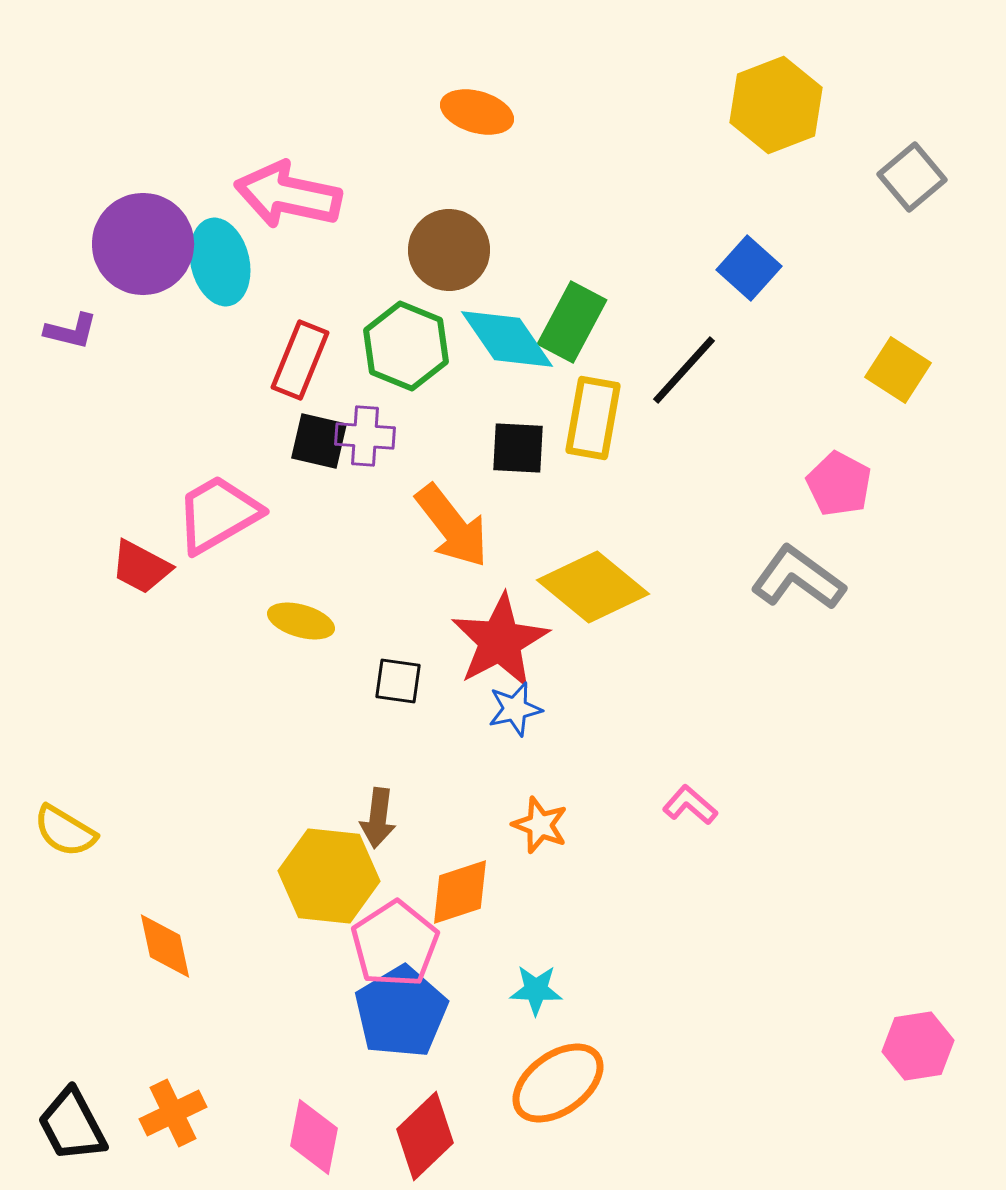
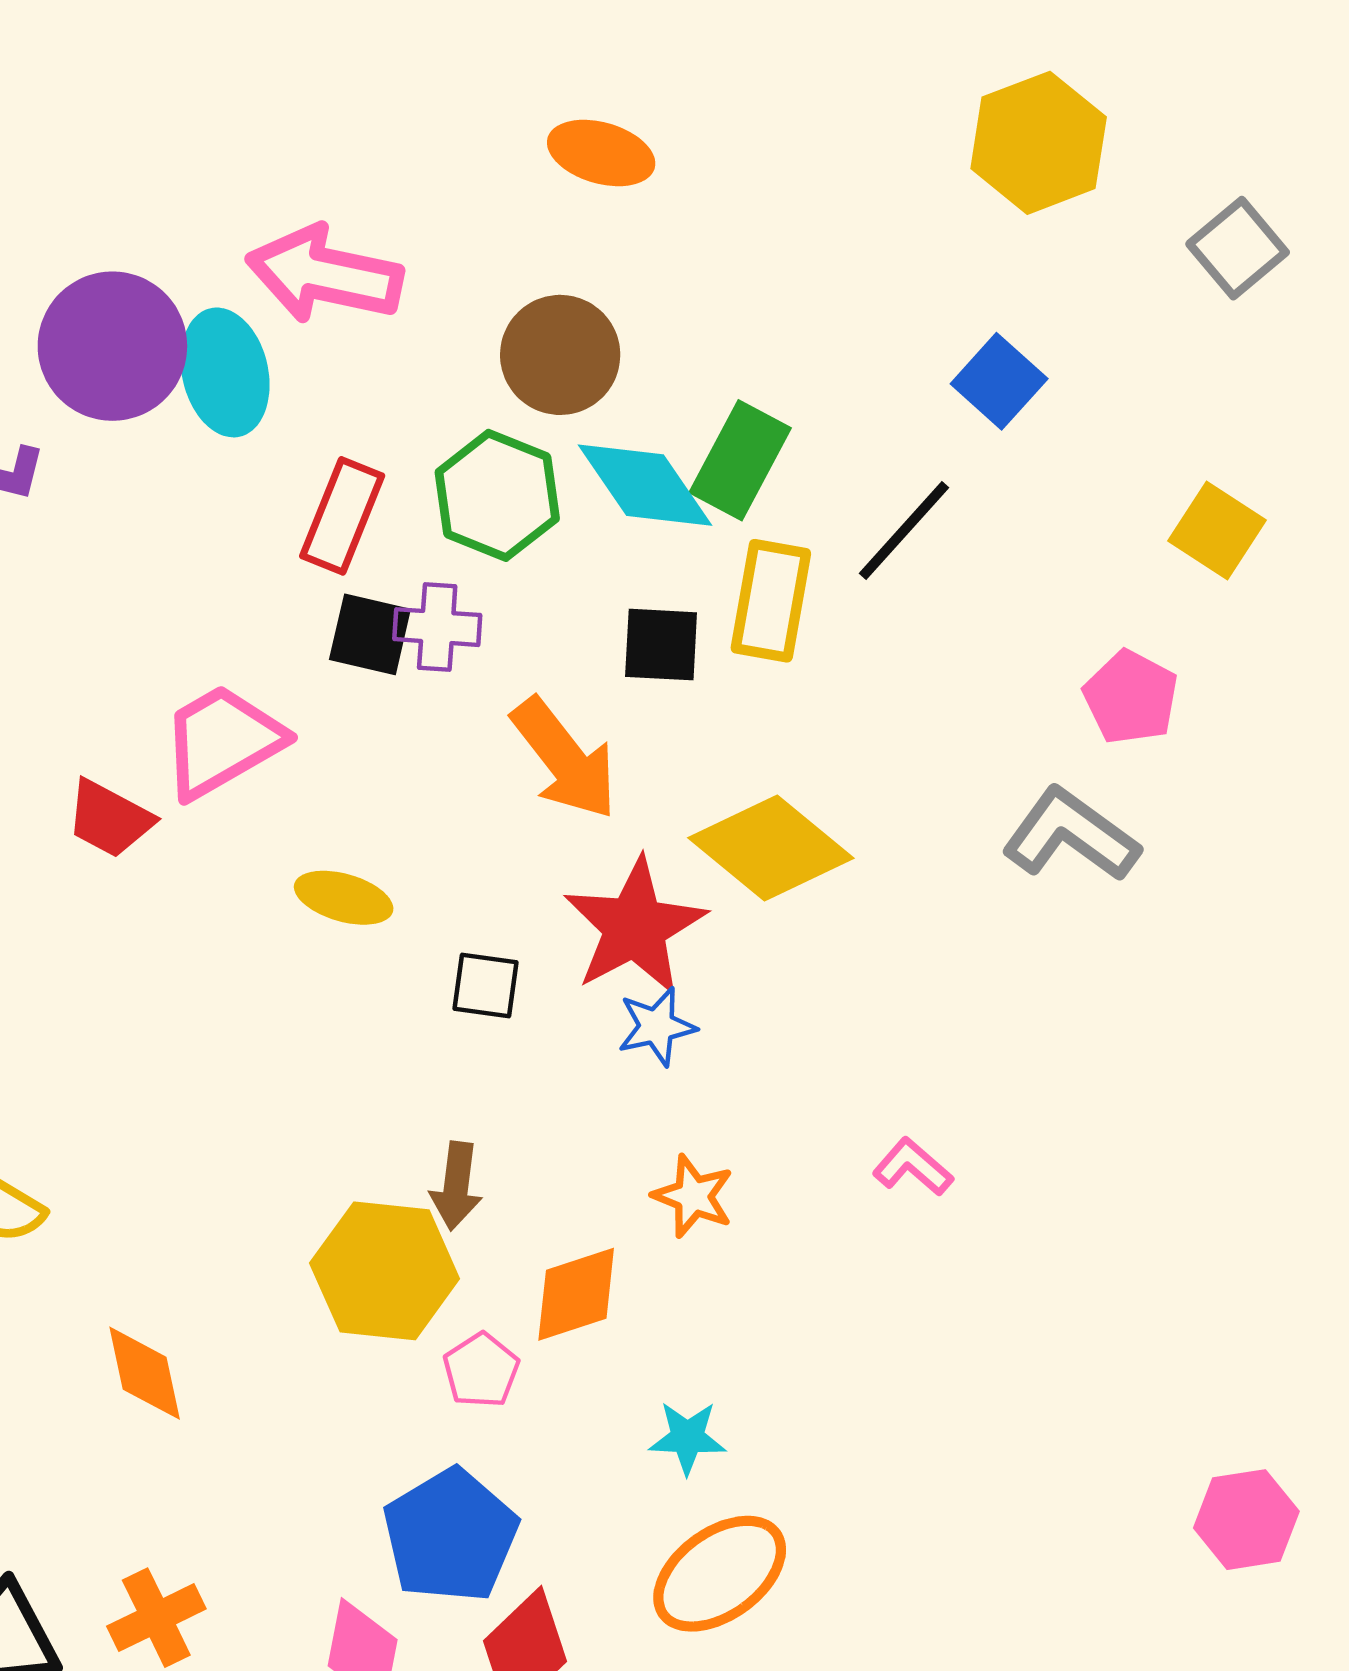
pink pentagon: (395, 944) -> (481, 1370), size x0.6
blue pentagon: (401, 1012) -> (450, 1536), moved

